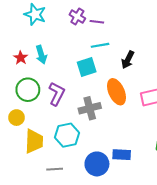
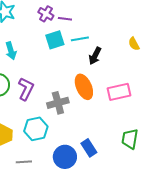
cyan line: (100, 45) -> (80, 39), moved
cyan square: (87, 67) -> (55, 40), moved
blue rectangle: (122, 155) -> (89, 148), turned 54

